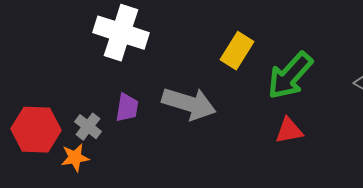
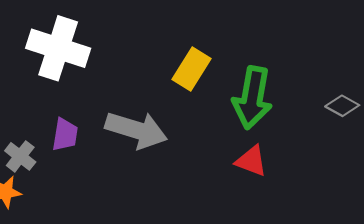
green arrow: (290, 76) -> (252, 98), turned -32
red triangle: (289, 131) -> (251, 161), turned 32

